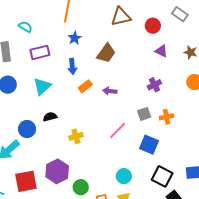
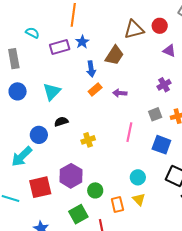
brown triangle: (121, 17) -> (134, 29), moved
purple rectangle: (40, 52) -> (60, 47), moved
blue arrow: (72, 66) -> (91, 69), moved
pink line: (118, 130) -> (129, 132), turned -30

